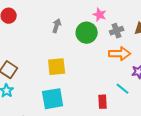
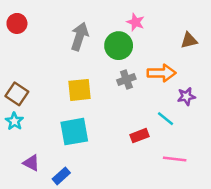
gray arrow: (57, 26) -> (79, 36), size x1.5
gray cross: (117, 31) -> (126, 79), moved
red rectangle: (103, 102) -> (139, 136), turned 72

